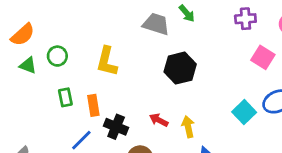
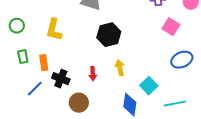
cyan square: (244, 112) -> (149, 86), moved
red arrow: (159, 120) -> (93, 74), turned -120
yellow arrow: (188, 127) -> (120, 68), moved

